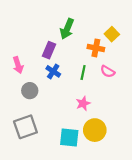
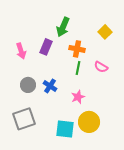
orange cross: (96, 48) -> (77, 49), moved
pink arrow: (18, 65) -> (21, 51), moved
blue cross: (53, 71) -> (50, 86), moved

